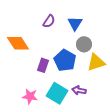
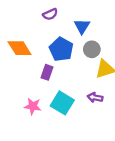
purple semicircle: (49, 21) -> (50, 14), moved, turned 32
blue pentagon: (65, 60) -> (61, 49), moved
purple arrow: (79, 90) -> (95, 97), moved

